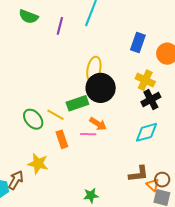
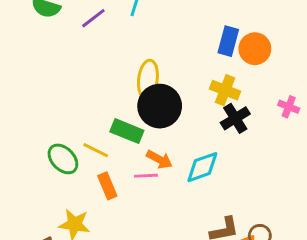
purple line: (60, 26) -> (93, 18), turned 42
blue rectangle: (138, 42) -> (228, 41), moved
green rectangle: (77, 103) -> (127, 131), turned 45
cyan diamond: (147, 132) -> (202, 167), moved

